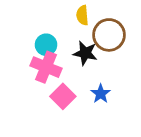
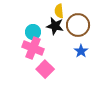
black star: (85, 53) -> (55, 26), moved
blue star: (101, 94) -> (81, 51), moved

